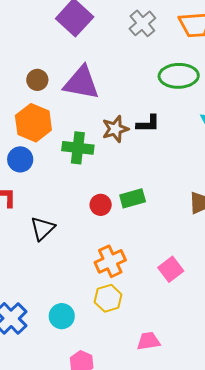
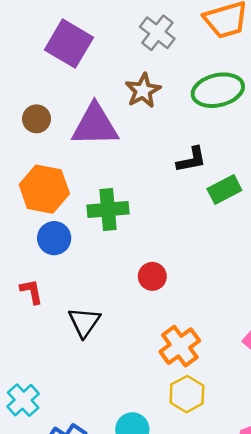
brown circle: (37, 80) -> (36, 119), moved
brown star: (115, 129) -> (143, 91), moved
blue circle: (20, 159) -> (54, 238), moved
green rectangle: (133, 198) -> (224, 189), moved

